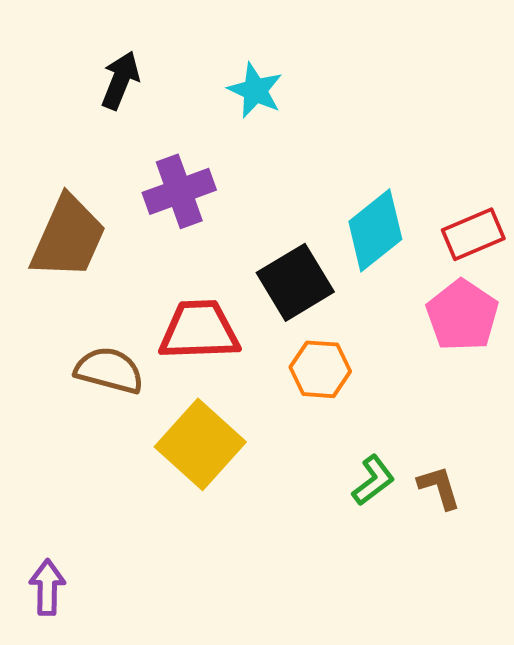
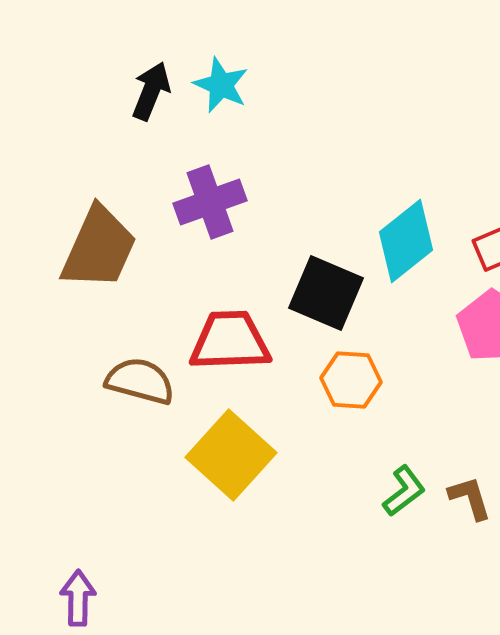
cyan star: (255, 90) -> (221, 85), moved
black square: (295, 282) -> (326, 293), turned -36

